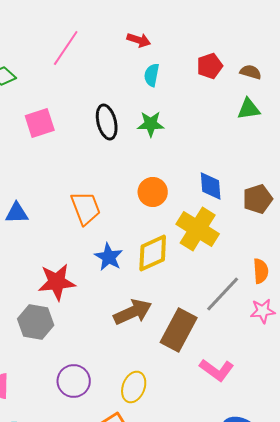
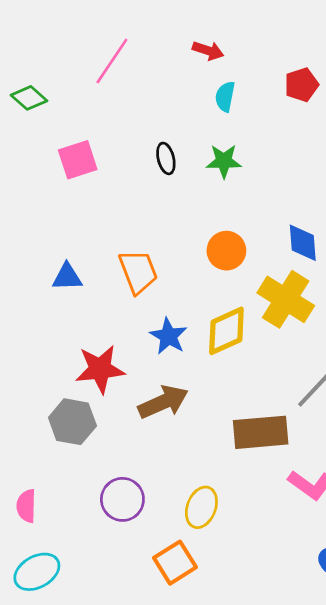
black ellipse: (107, 122) -> (166, 158), size x0.7
blue triangle: (17, 213) -> (67, 277), moved
brown arrow: (133, 312) -> (163, 402), moved
brown rectangle: (179, 330) -> (261, 432), turned 57

